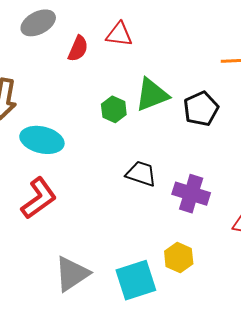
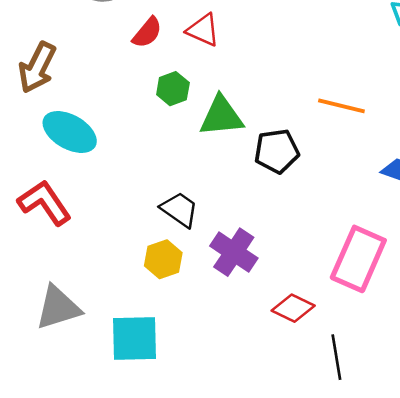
green hexagon: (114, 109) -> (173, 89), moved
red L-shape: (39, 198) -> (45, 203), turned -105
yellow hexagon: (179, 258) -> (163, 259), moved

